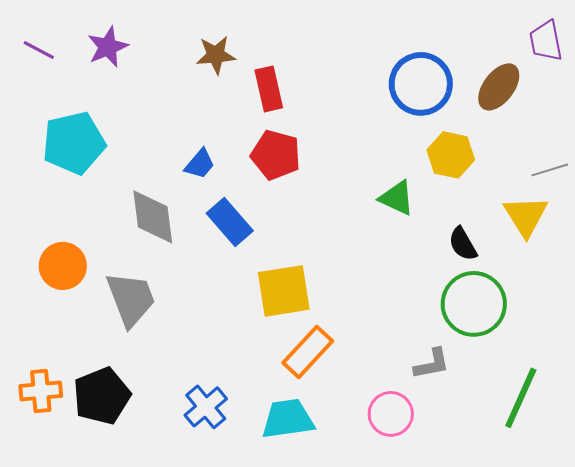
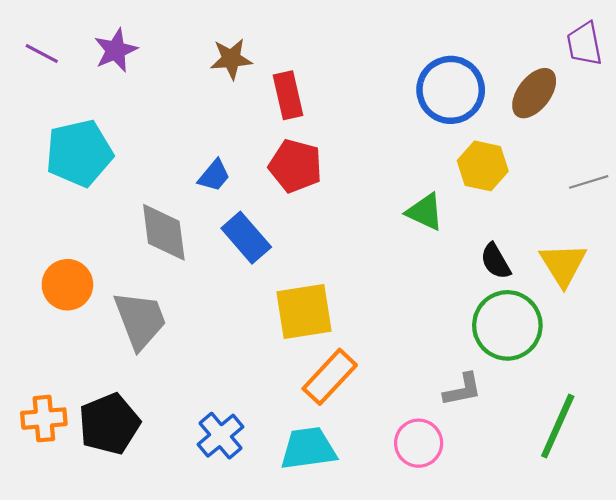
yellow triangle: (526, 216) -> (563, 264), moved

